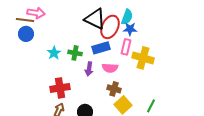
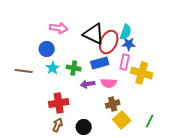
pink arrow: (36, 13) -> (59, 28), moved
brown line: (25, 20) -> (24, 71), moved
blue circle: (26, 34) -> (47, 49), moved
purple arrow: (89, 69) -> (88, 84), turned 72
brown cross: (114, 89) -> (113, 104), turned -32

